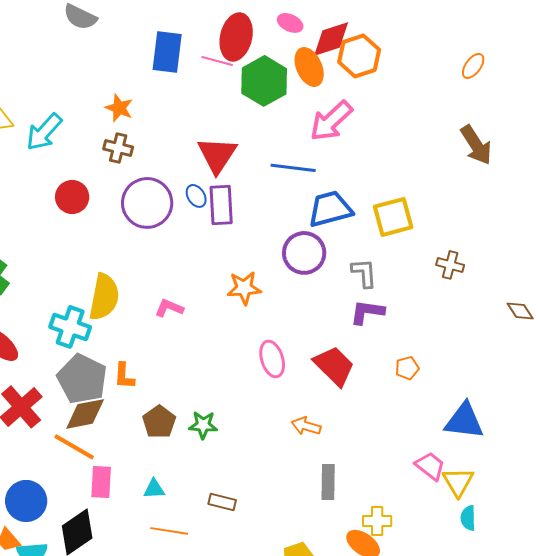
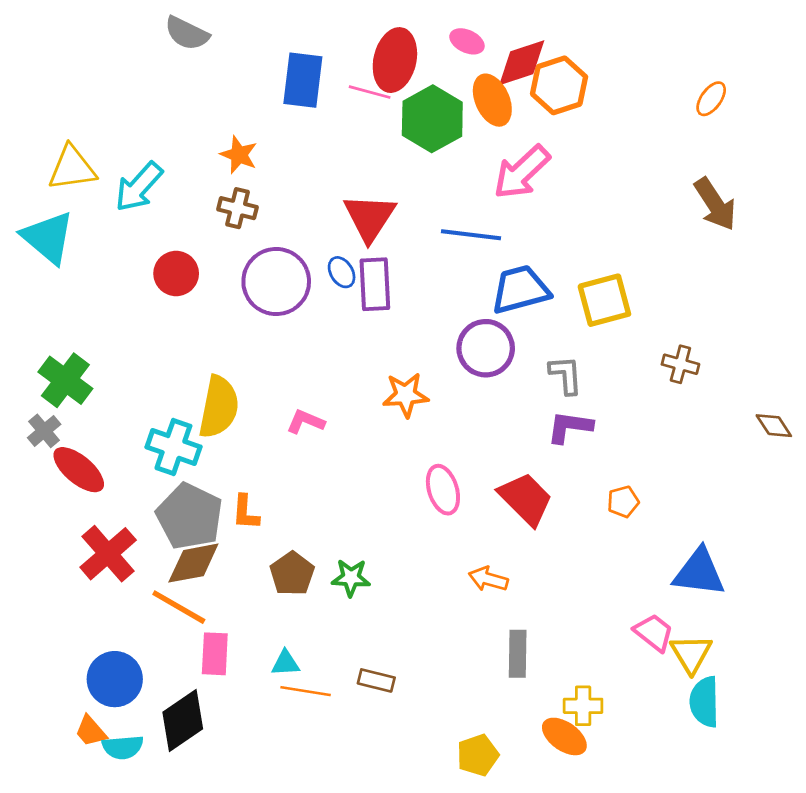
cyan semicircle: (468, 518) -> (704, 702), size x1.5
orange line: (169, 531) -> (306, 691), moved

